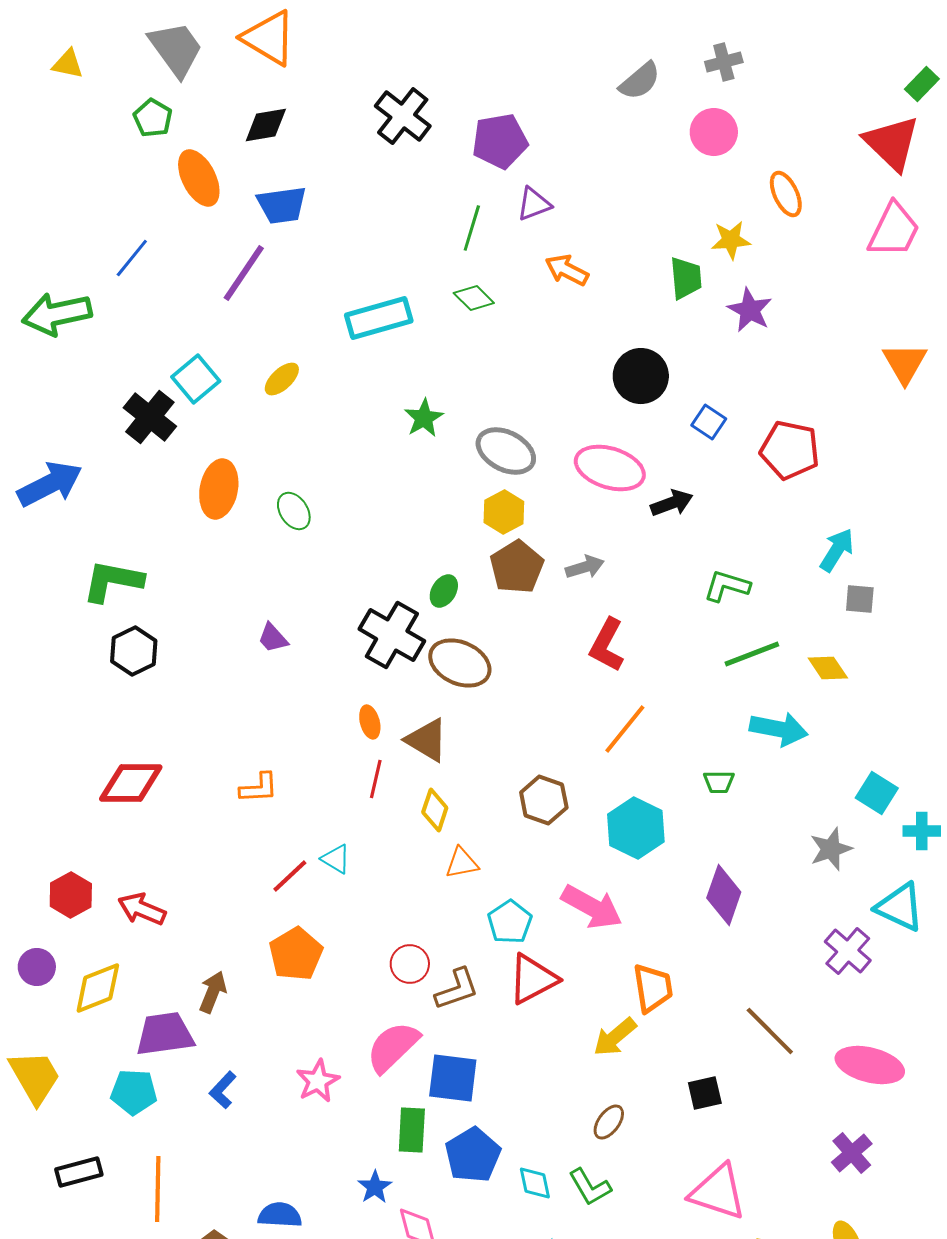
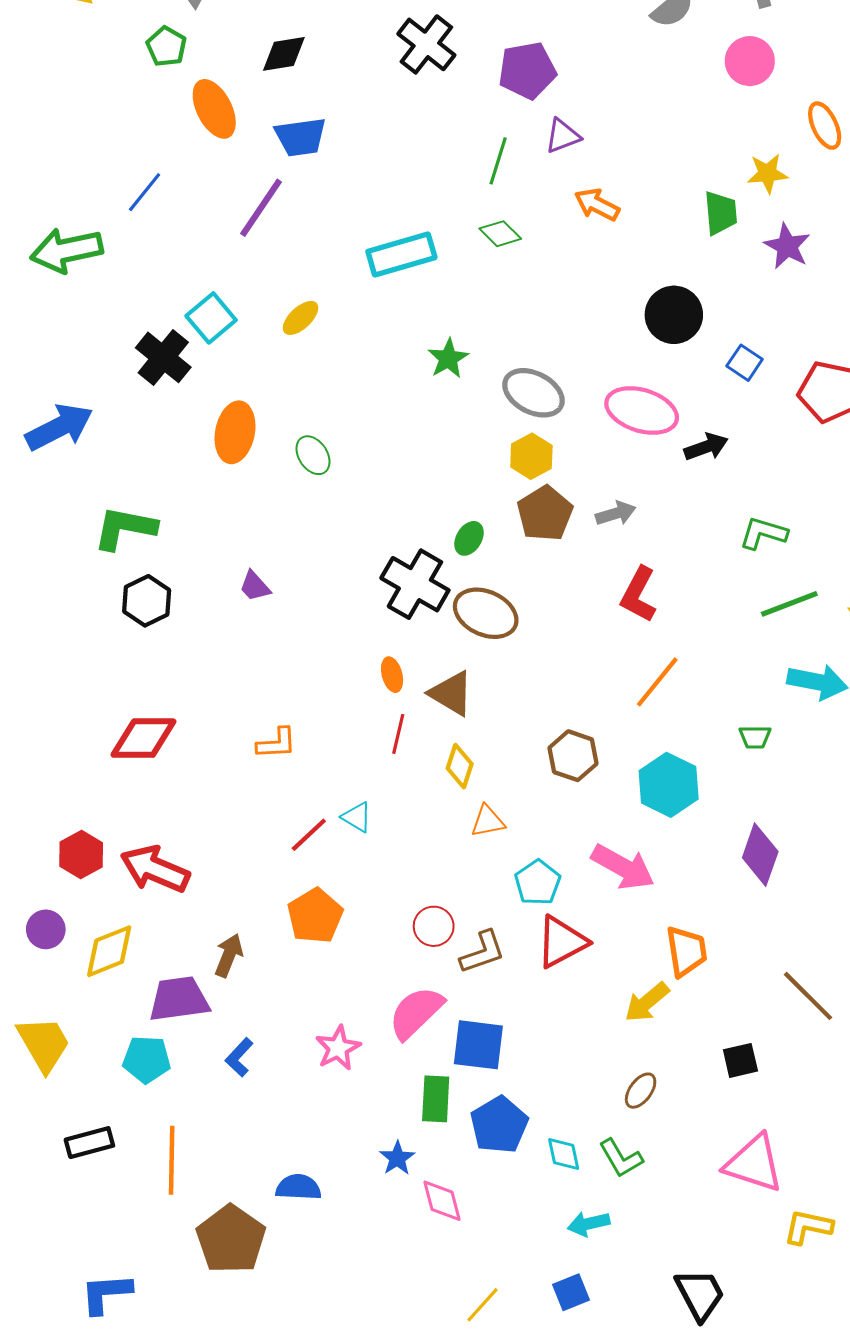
purple trapezoid: (273, 638) -> (255, 586), moved
red arrow: (142, 909) -> (155, 869), size x1.4

